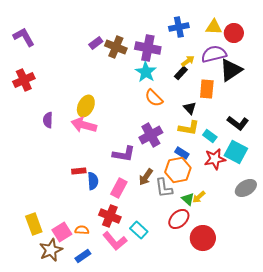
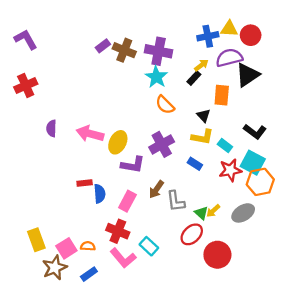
blue cross: (179, 27) -> (208, 36), moved
yellow ellipse: (86, 106) -> (118, 142), moved
orange hexagon: (178, 170) -> (260, 182), moved
gray ellipse: (246, 188) -> (243, 213), moved

